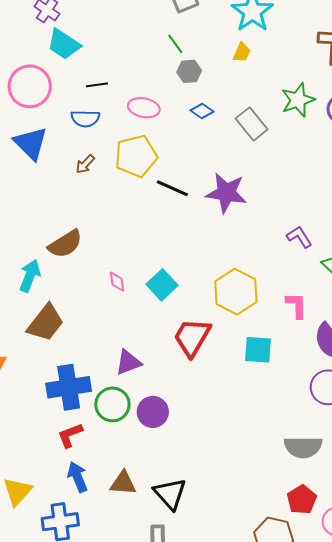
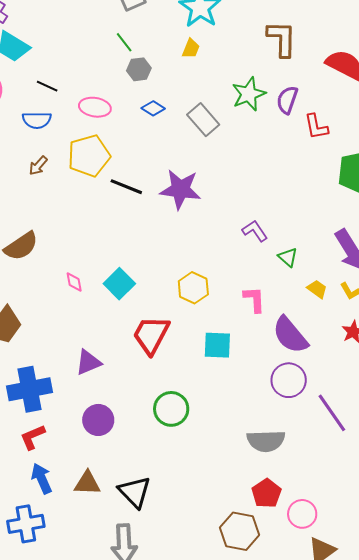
black line: (97, 85) -> (47, 86), turned 35
yellow hexagon: (236, 292) -> (193, 288), size x0.7
green circle: (112, 404) -> (171, 409), moved
purple circle: (153, 412) -> (98, 420), moved

